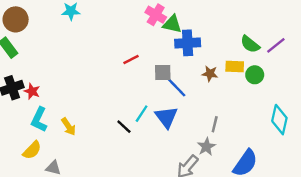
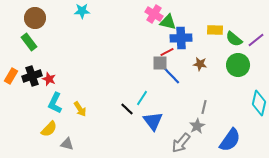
red line: (131, 59) -> (167, 52), moved
yellow rectangle: (235, 67) -> (215, 30), moved
green circle: (255, 75) -> (238, 65), size x1.5
blue triangle: (166, 117) -> (153, 121), moved

